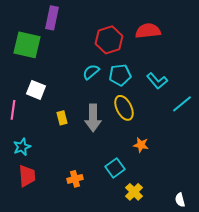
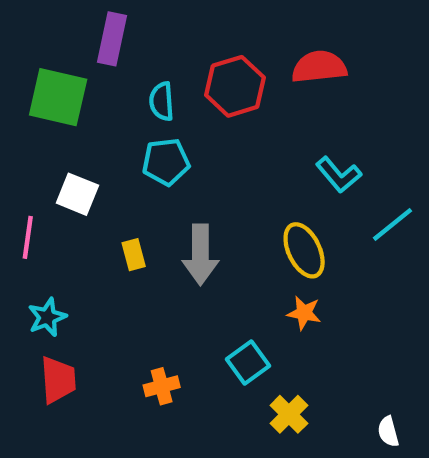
cyan semicircle: (91, 72) -> (162, 101), moved, turned -54
cyan pentagon: (120, 75) -> (166, 162), moved
yellow ellipse: (124, 108) -> (304, 250), moved

